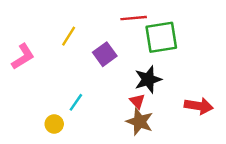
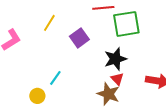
red triangle: (137, 101) -> (117, 79), moved

